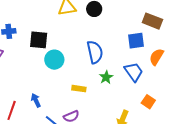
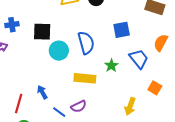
blue square: (136, 41) -> (122, 30), moved
blue semicircle: (95, 52) -> (86, 43), moved
yellow rectangle: (79, 89) -> (85, 78), size x1.5

